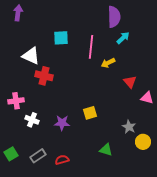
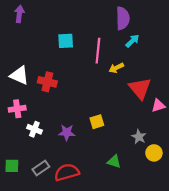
white triangle: (31, 56) -> (19, 75), moved
red triangle: (130, 82) -> (140, 88), size x1.6
pink triangle: (147, 98) -> (158, 106), turned -32
green square: (11, 154) -> (12, 166), turned 32
red semicircle: (62, 160) -> (67, 172), size x1.6

